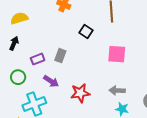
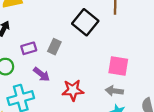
black square: (86, 31) -> (85, 22), size x1.6
pink square: (117, 54) -> (118, 66), moved

